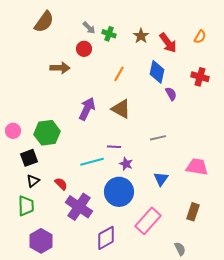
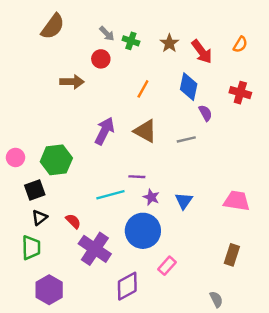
gray line: (158, 138) -> (186, 139), moved
blue triangle: (161, 179) -> (184, 201), moved
pink rectangle: (148, 221) -> (167, 266), moved, size x0.6

